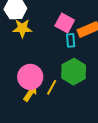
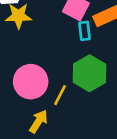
yellow arrow: (30, 93) -> (39, 121), moved

